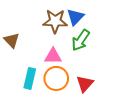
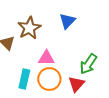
brown star: (55, 21) -> (29, 28), moved, turned -30
green arrow: (81, 40) -> (88, 64), moved

